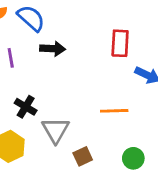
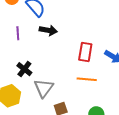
red rectangle: (120, 43) -> (85, 52), moved

